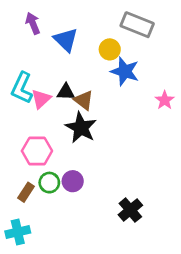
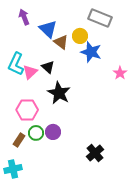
black triangle: (66, 92) -> (48, 67), turned 40
brown triangle: (84, 100) -> (61, 42), moved

